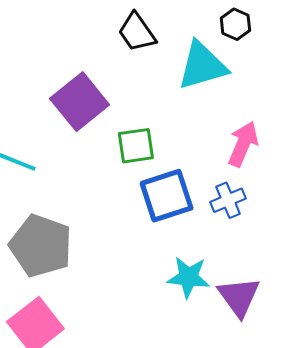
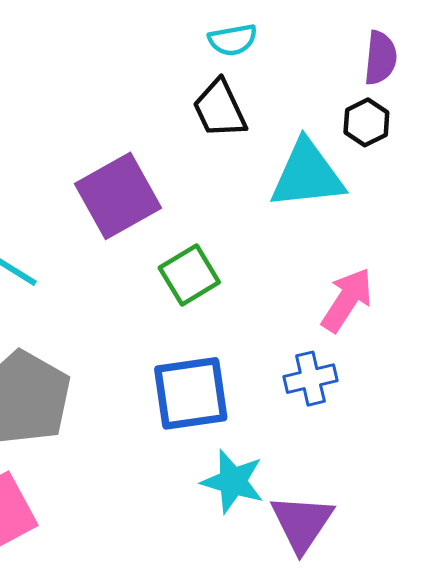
green square: (136, 146) -> (189, 275), turned -33
blue square: (167, 196) -> (191, 393), moved

